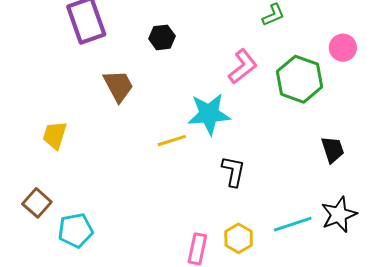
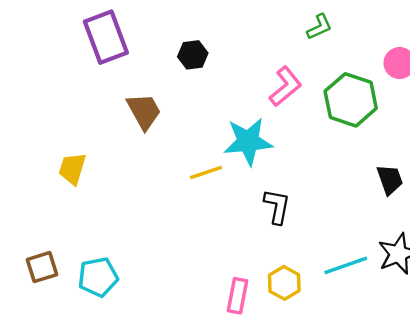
brown square: (37, 203) -> (42, 267), moved, turned 32

